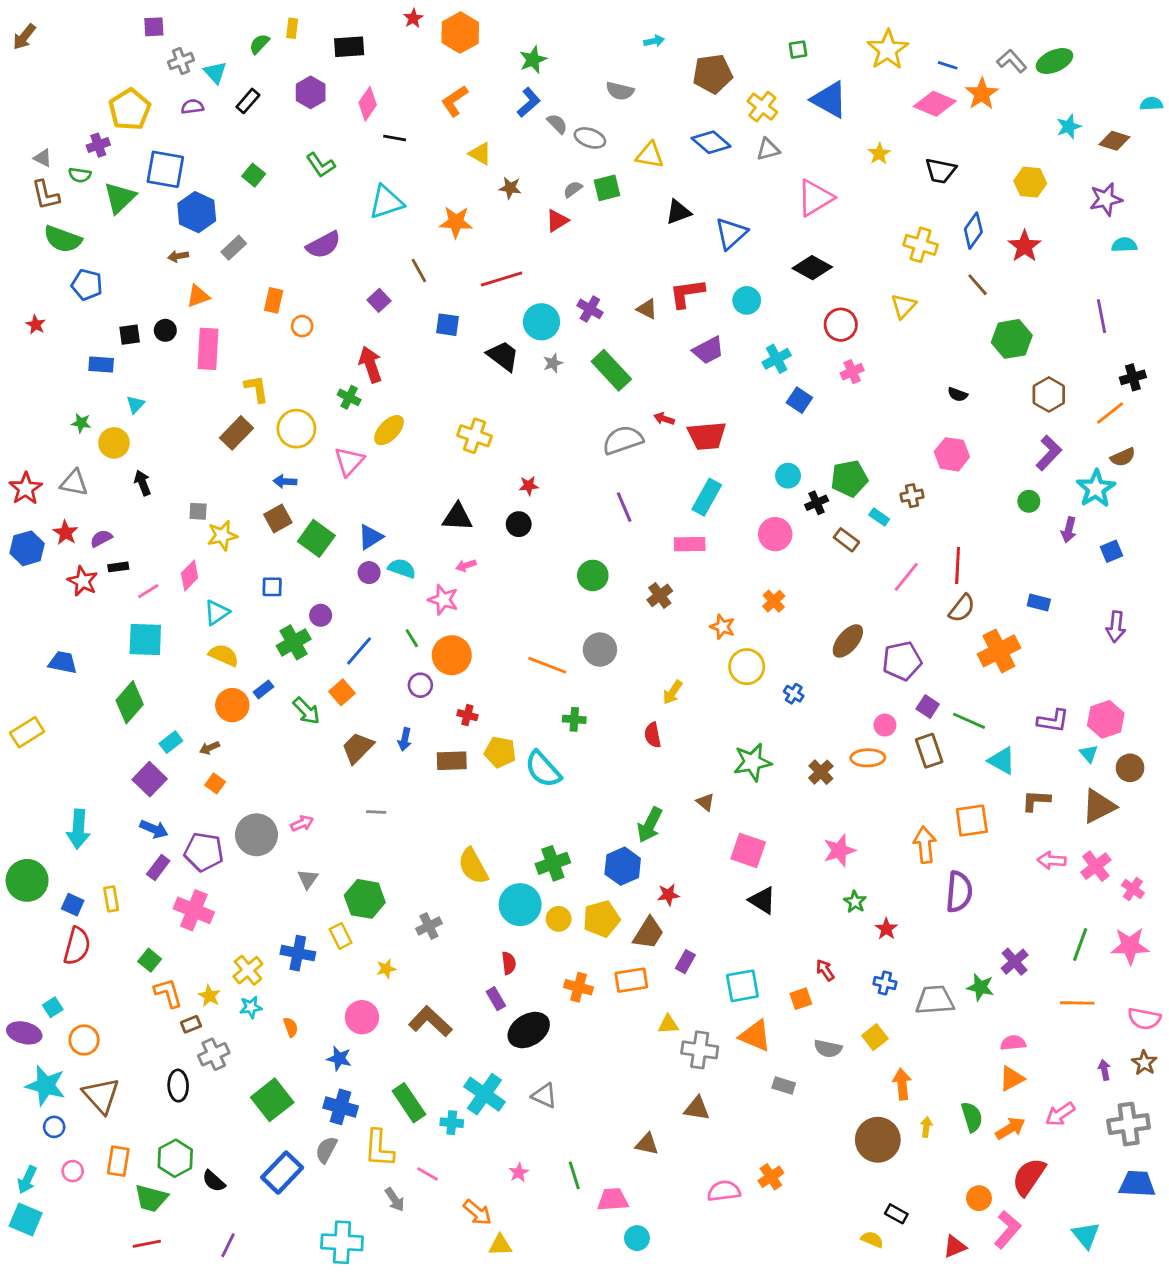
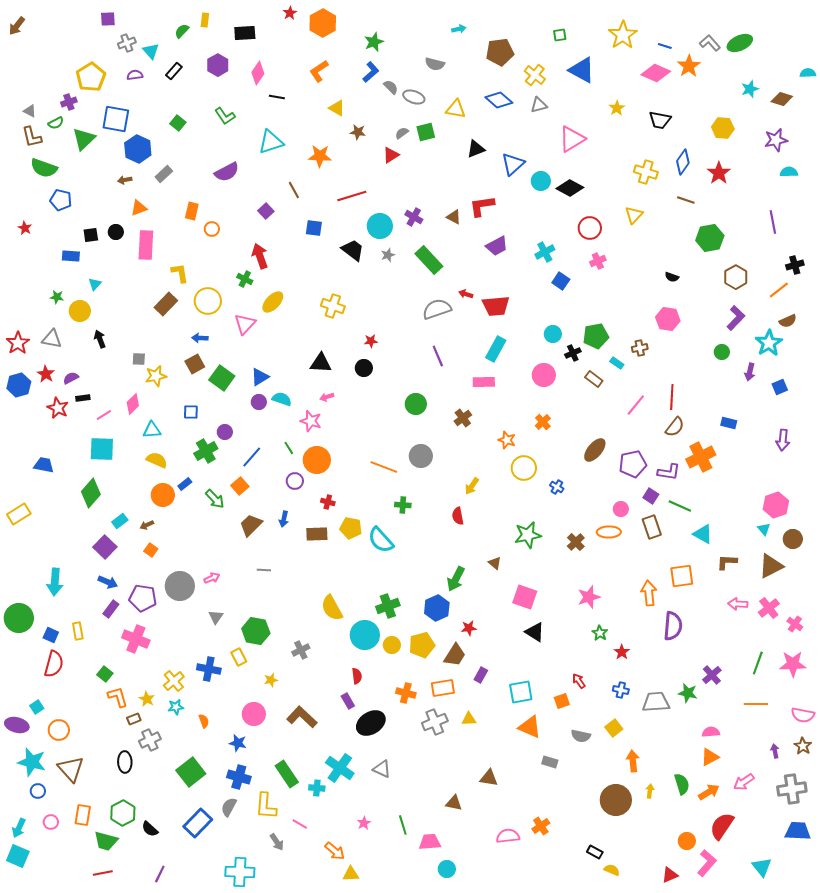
green semicircle: (80, 175) -> (56, 123), turned -35
brown line: (978, 285) -> (686, 200), turned -30
cyan circle: (747, 300) -> (541, 181), moved
cyan triangle: (217, 612) -> (152, 430), turned 30
purple L-shape: (1053, 721) -> (669, 472), moved
gray cross: (700, 1050) -> (435, 722), moved, turned -30
black rectangle: (896, 1214) -> (595, 852), moved

